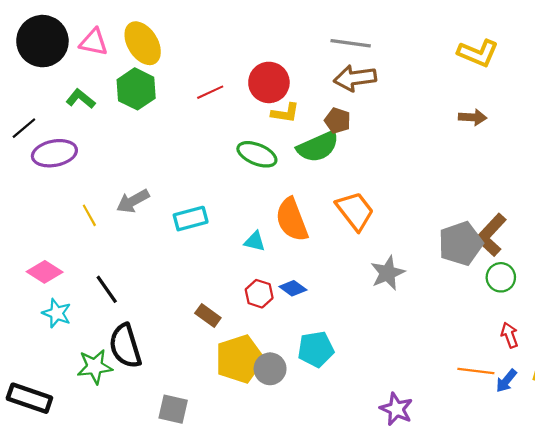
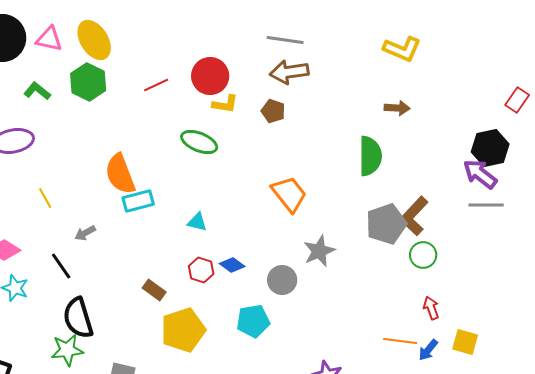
green semicircle: (318, 147) -> (370, 156), moved, turned -66
gray arrow: (133, 201) -> (85, 233), moved, size x0.7
orange semicircle: (292, 220) -> (120, 174), moved
green star: (95, 367) -> (67, 350), moved
gray circle: (270, 369) -> (282, 280), moved

